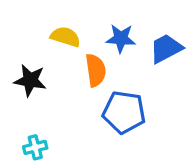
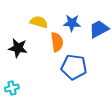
cyan cross: (35, 147) -> (12, 88), moved

